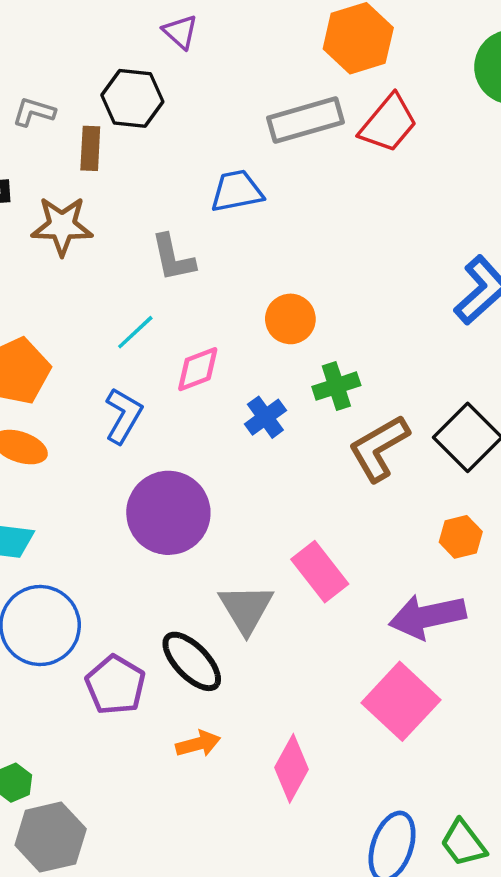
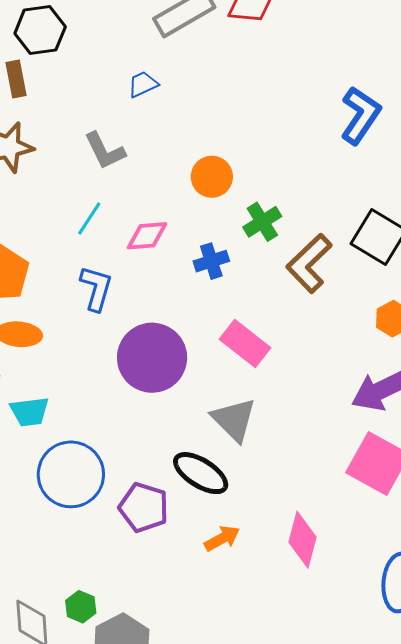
blue trapezoid: (237, 191) -> (143, 84), size x0.7
pink diamond: (198, 369) -> (147, 236), turned 30
blue cross: (265, 417) -> (211, 261), turned 32
pink rectangle: (320, 572) -> (245, 344), moved

